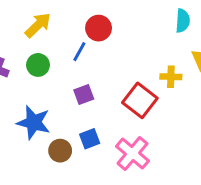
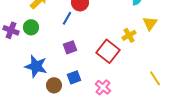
green circle: (38, 65) -> (31, 27), moved
yellow cross: (171, 77) -> (129, 35), turned -32
pink cross: (132, 154) -> (103, 87), size x0.7

